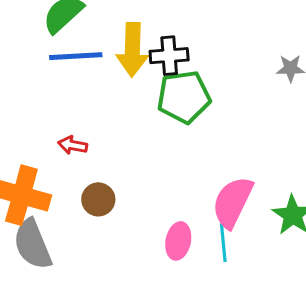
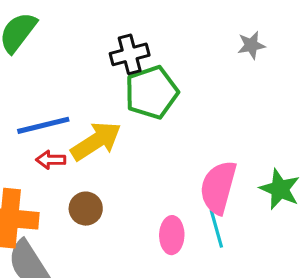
yellow arrow: (132, 50) -> (96, 141), moved, turned -114
blue line: (76, 56) -> (43, 125), moved

